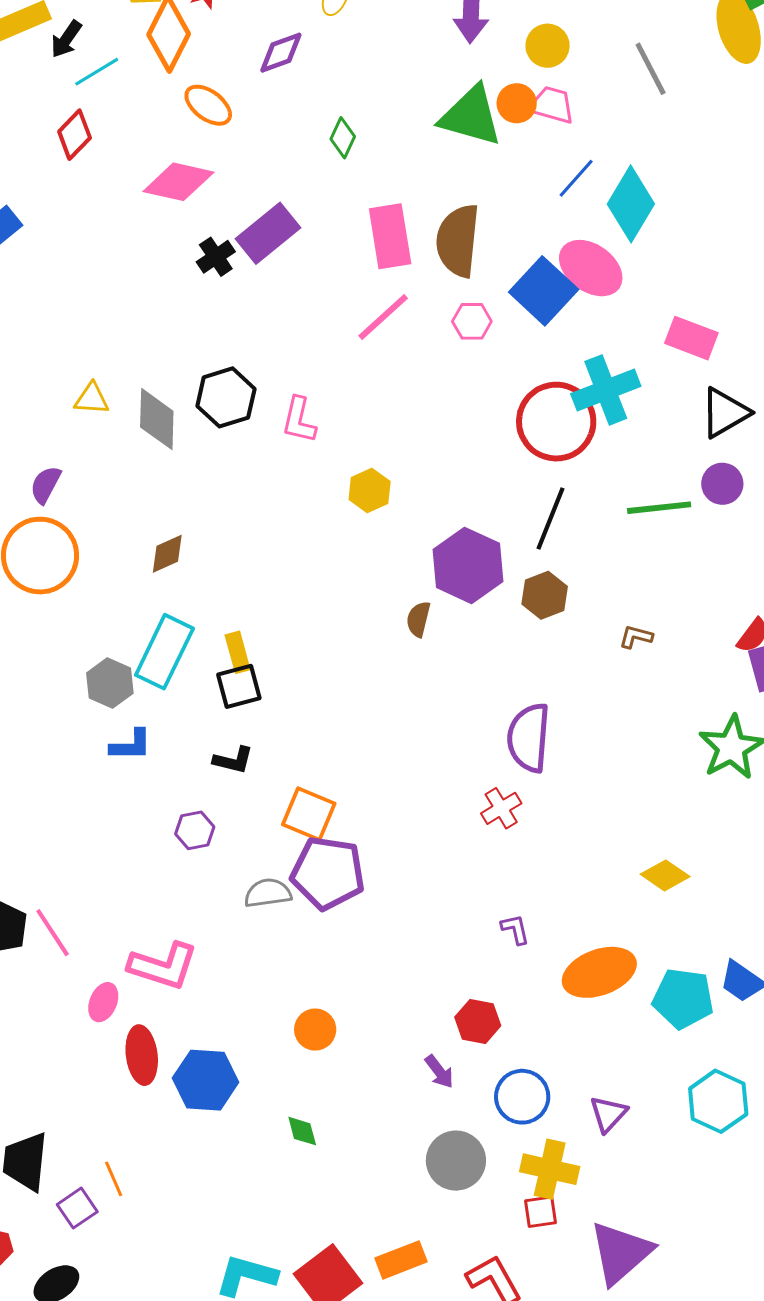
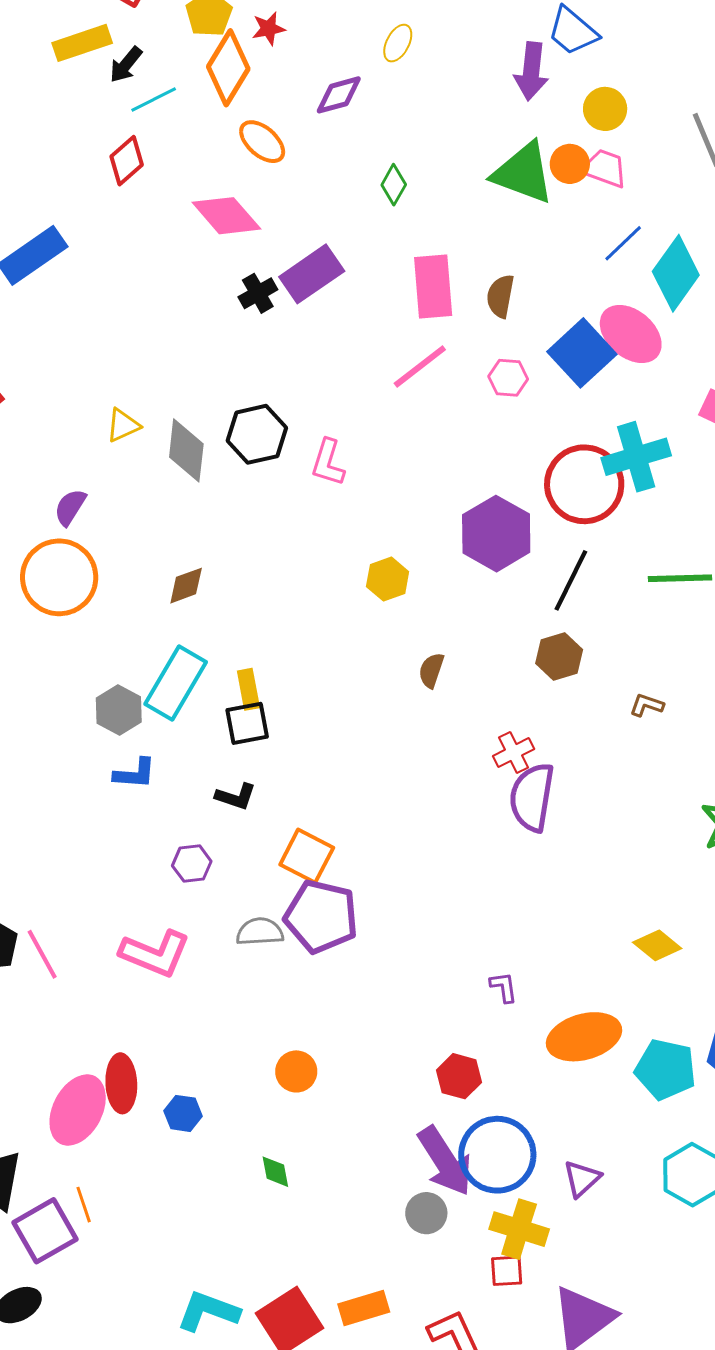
pink diamond: (178, 182) -> (226, 216), turned 32
brown semicircle: (458, 241) -> (500, 296), size x0.6
yellow triangle: (92, 399) -> (123, 425), turned -33
yellow hexagon: (370, 491) -> (388, 579), moved
purple hexagon: (468, 565) -> (496, 534), moved
red cross: (501, 808) -> (514, 753), moved
pink L-shape: (163, 966) -> (155, 954), moved
pink ellipse: (103, 1002) -> (78, 1110), moved, size x1.8
purple arrow: (439, 1072) -> (445, 1161), moved, size x2.0
blue hexagon: (206, 1080) -> (183, 1113), size x0.6
blue circle: (522, 1097) -> (497, 1155), size x1.4
gray circle: (456, 1161) -> (426, 1213), size x0.7
purple square: (77, 1208) -> (45, 1231), size x1.6

